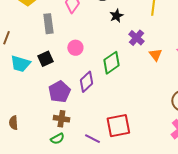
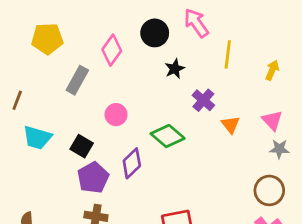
gray rectangle: (48, 24) -> (77, 80), turned 36
black square: (45, 59) -> (82, 146), moved, turned -35
green diamond: (111, 63) -> (168, 136), turned 75

